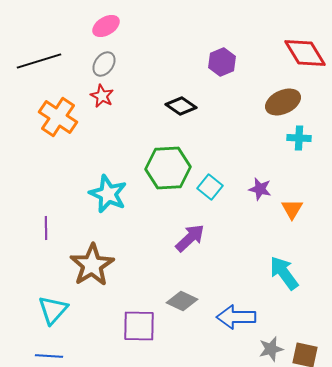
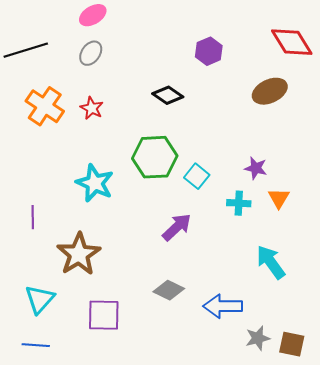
red star: (102, 96) -> (92, 108), moved
cyan cross: (299, 138) -> (239, 203), moved
purple star: (260, 189) -> (256, 168), moved
purple square: (139, 326) -> (104, 315), moved

